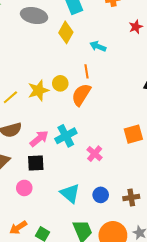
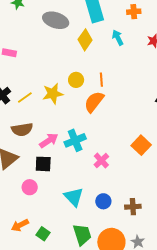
cyan arrow: (98, 46) -> (118, 38), moved, turned 35
yellow circle: (60, 83) -> (76, 80), moved
orange square: (133, 134) -> (141, 145), turned -36

